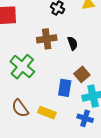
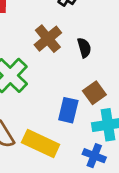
brown cross: (47, 39) -> (48, 39), turned -36
yellow rectangle: (47, 113) -> (41, 144), size x1.4

